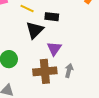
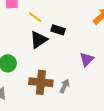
purple triangle: (54, 49) -> (87, 59), moved

